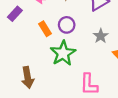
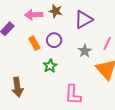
green star: (63, 53) -> (50, 66), size x0.6

